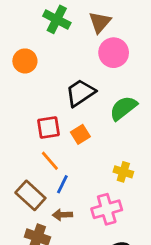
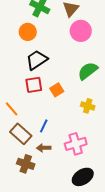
orange circle: (25, 61) -> (28, 32), moved
black trapezoid: (80, 93) -> (37, 60), moved
orange line: (50, 161) -> (12, 109), moved
yellow cross: (123, 172) -> (88, 106), moved

